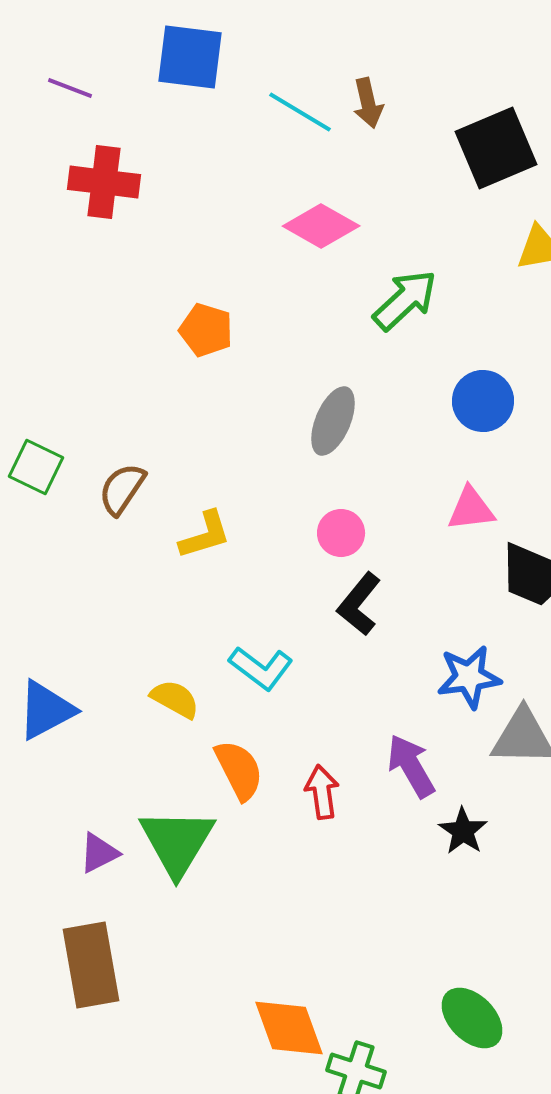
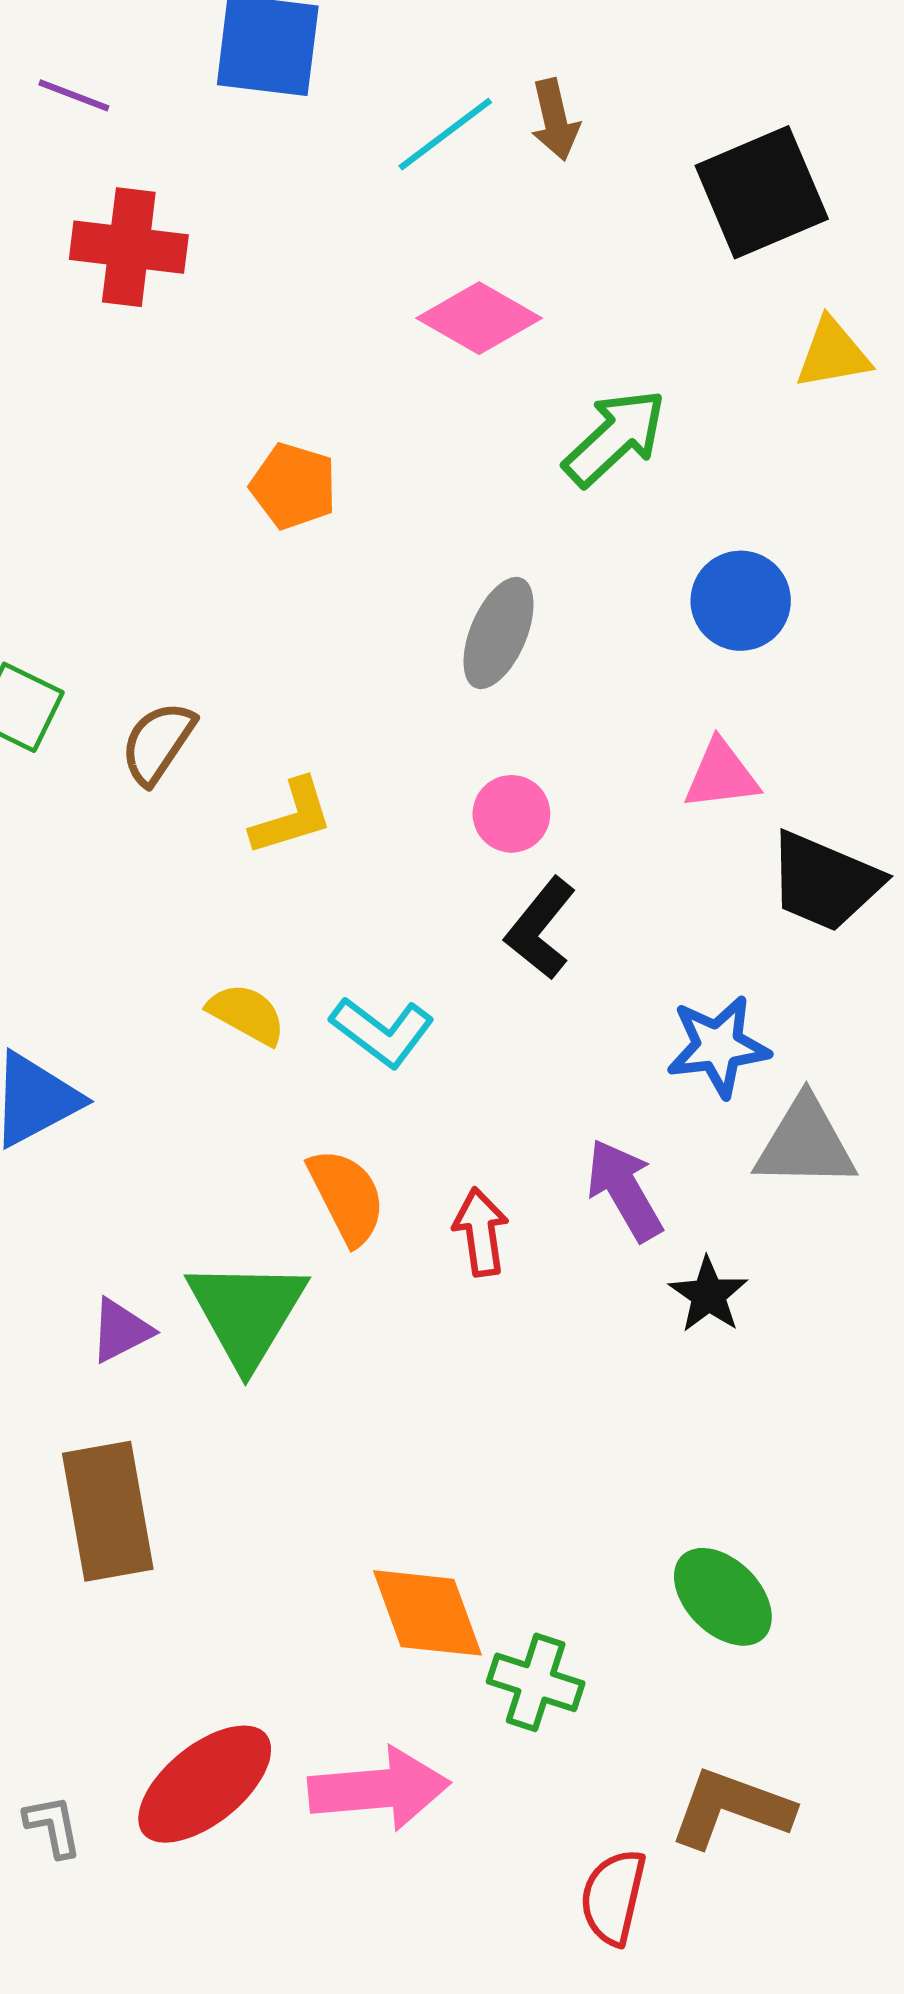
cyan line: (300, 112) -> (445, 134), turned -68
yellow semicircle: (175, 699) -> (247, 1014), moved

